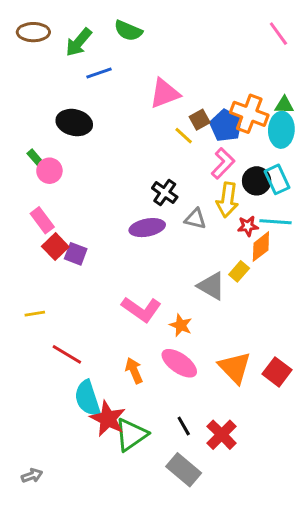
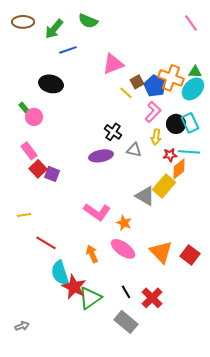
cyan ellipse: (281, 130) -> (193, 89), turned 40
yellow arrow: (227, 200) -> (156, 137), size x0.7
yellow rectangle: (239, 271) -> (164, 186), size x1.6

